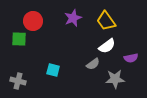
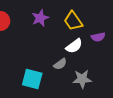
purple semicircle: (131, 58) -> (98, 37), moved
cyan square: (53, 70) -> (32, 79), moved, size x1.5

